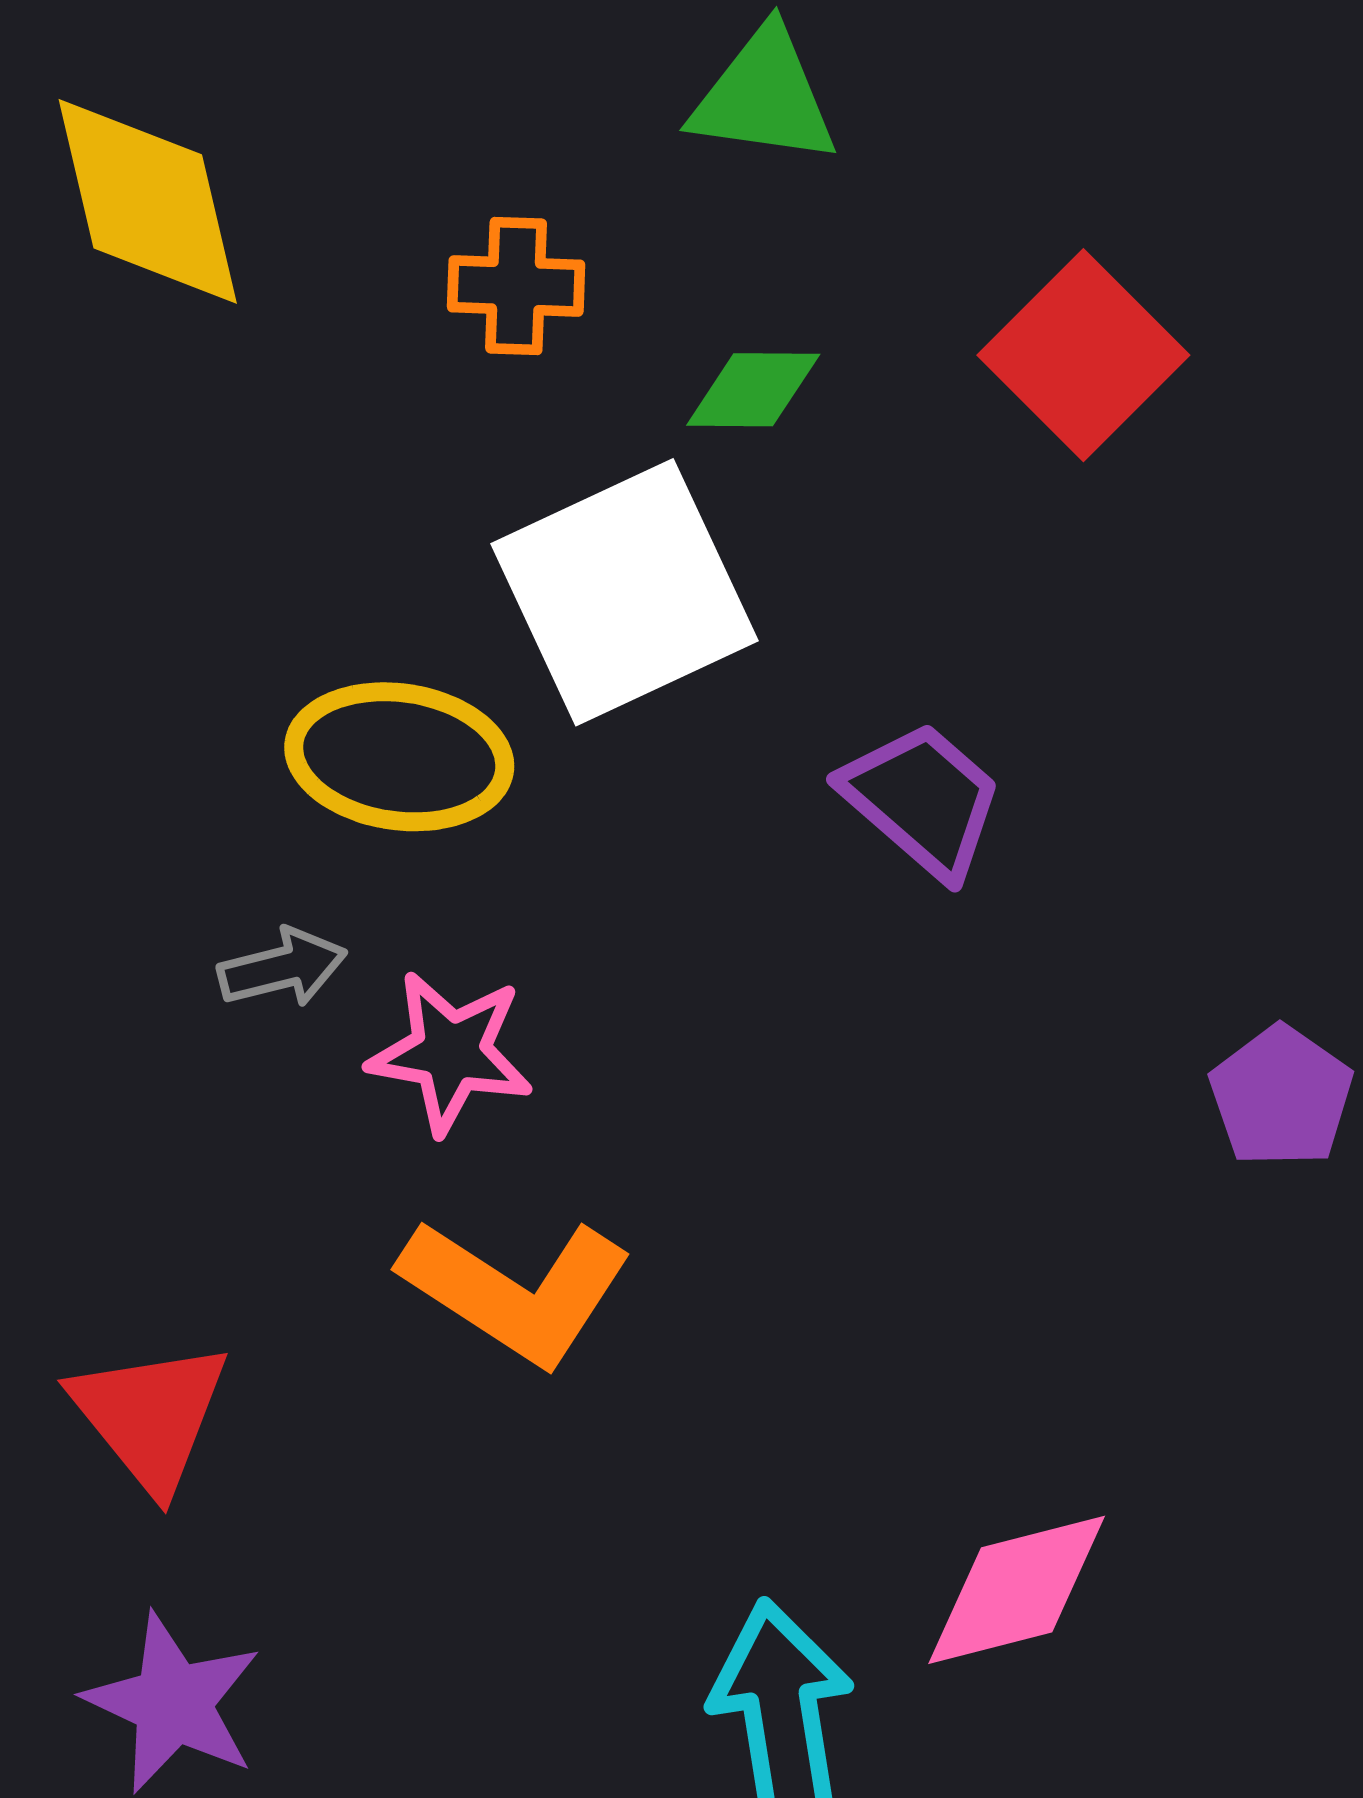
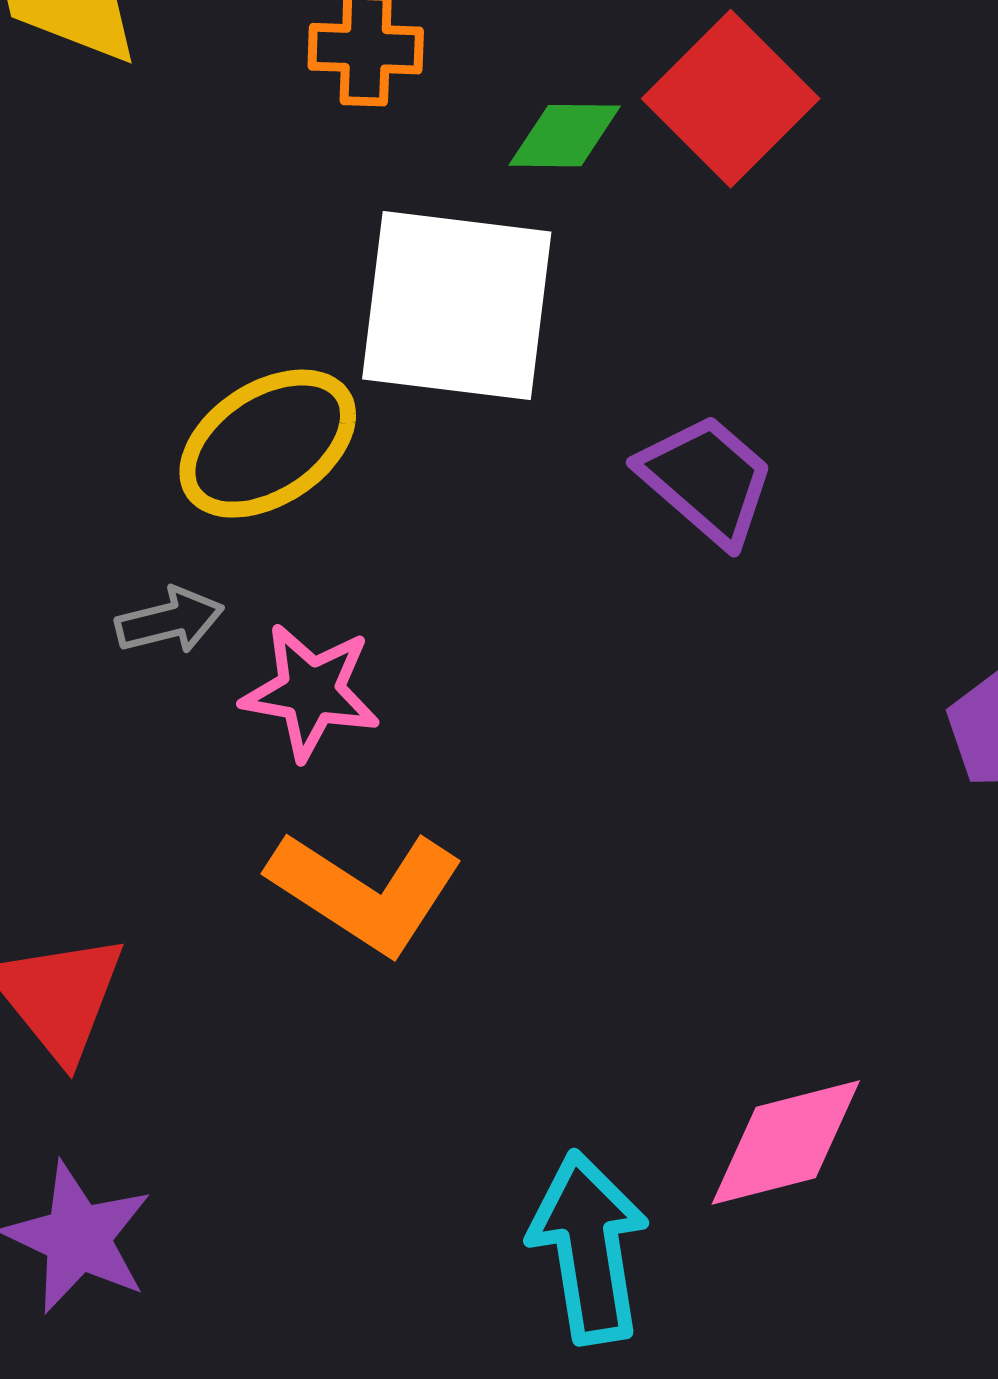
red square: (1083, 355) -> (731, 99), moved
white square: (625, 592) -> (457, 306), turned 32
yellow ellipse: (399, 757) -> (268, 444), turned -41

